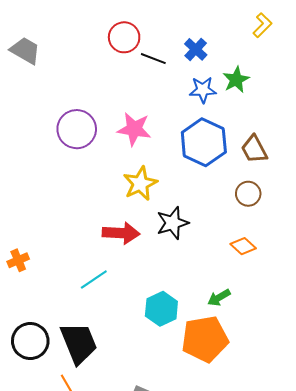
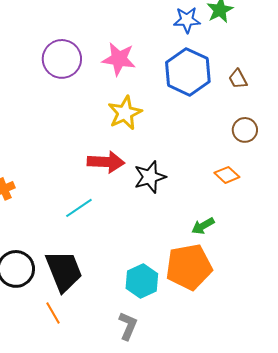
brown trapezoid: (254, 149) -> (238, 79), size x0.7
brown circle: (248, 194) -> (245, 130), moved
black star: (173, 223) -> (150, 177), moved
cyan hexagon: (161, 309) -> (142, 281), moved

